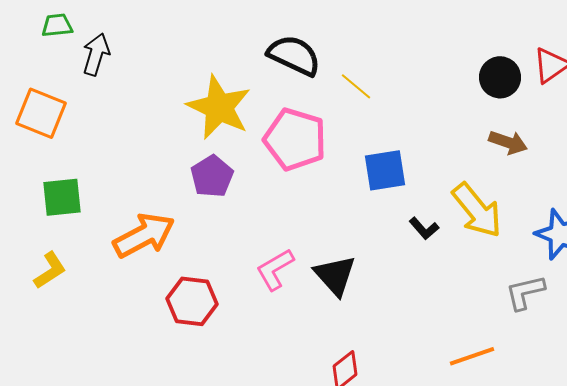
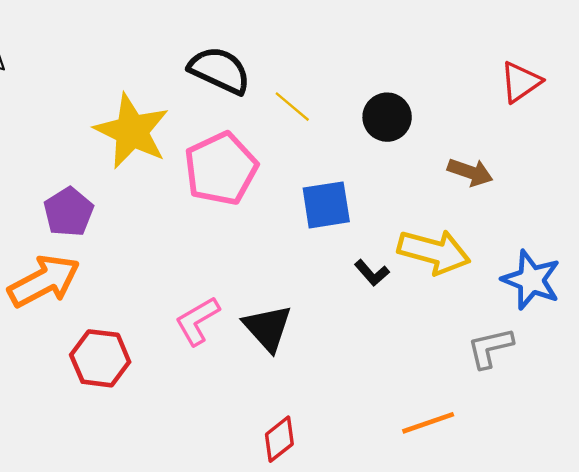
black circle: (500, 77) -> (387, 117), moved
pink pentagon: (295, 139) -> (221, 169), turned 30
purple pentagon: (212, 176) -> (69, 212), moved
yellow arrow: (477, 210) -> (434, 252), turned -36

